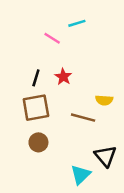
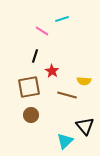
red star: (63, 77) -> (52, 71), moved
black line: (36, 78) -> (35, 56), moved

